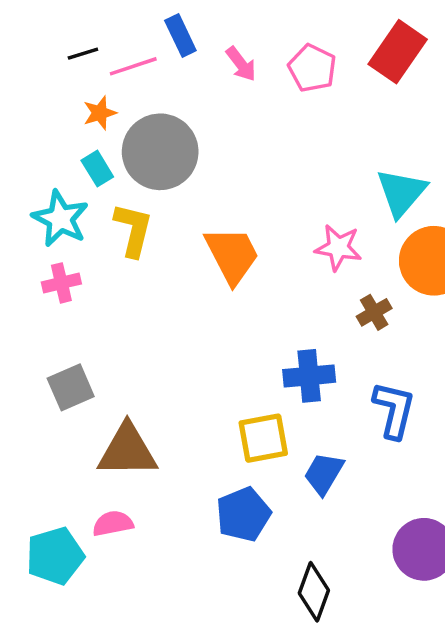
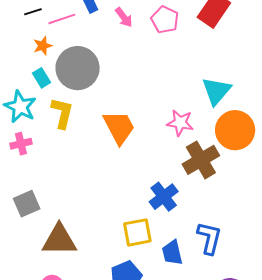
brown cross: (374, 312) -> (201, 160), size x1.8
blue cross: (309, 376) -> (164, 197), turned -32
blue L-shape: (394, 410) -> (209, 238), moved
blue trapezoid: (324, 474) -> (172, 253), turned -44

